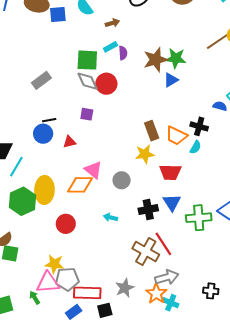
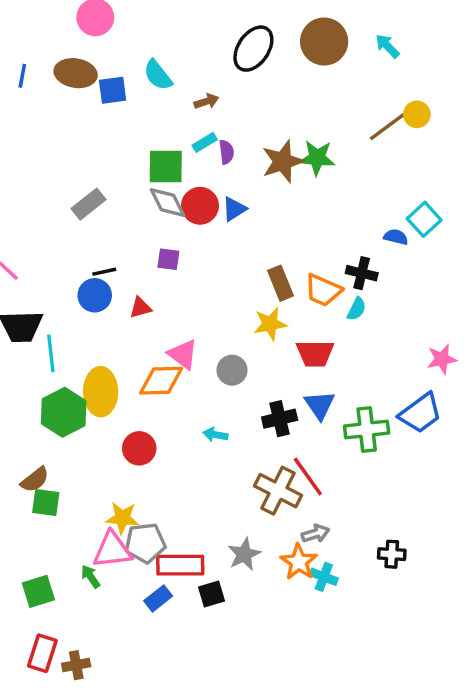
blue triangle: (171, 80) -> (234, 209), moved
cyan line: (16, 167) -> (51, 353), turned -35
gray arrow: (167, 277) -> (315, 534), size x0.7

